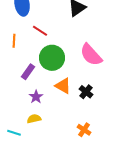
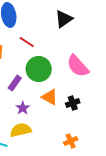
black cross: (86, 92) -> (73, 103), turned 32
yellow semicircle: (34, 119) -> (21, 130), size x1.5
orange cross: (84, 130) -> (71, 141), turned 32

